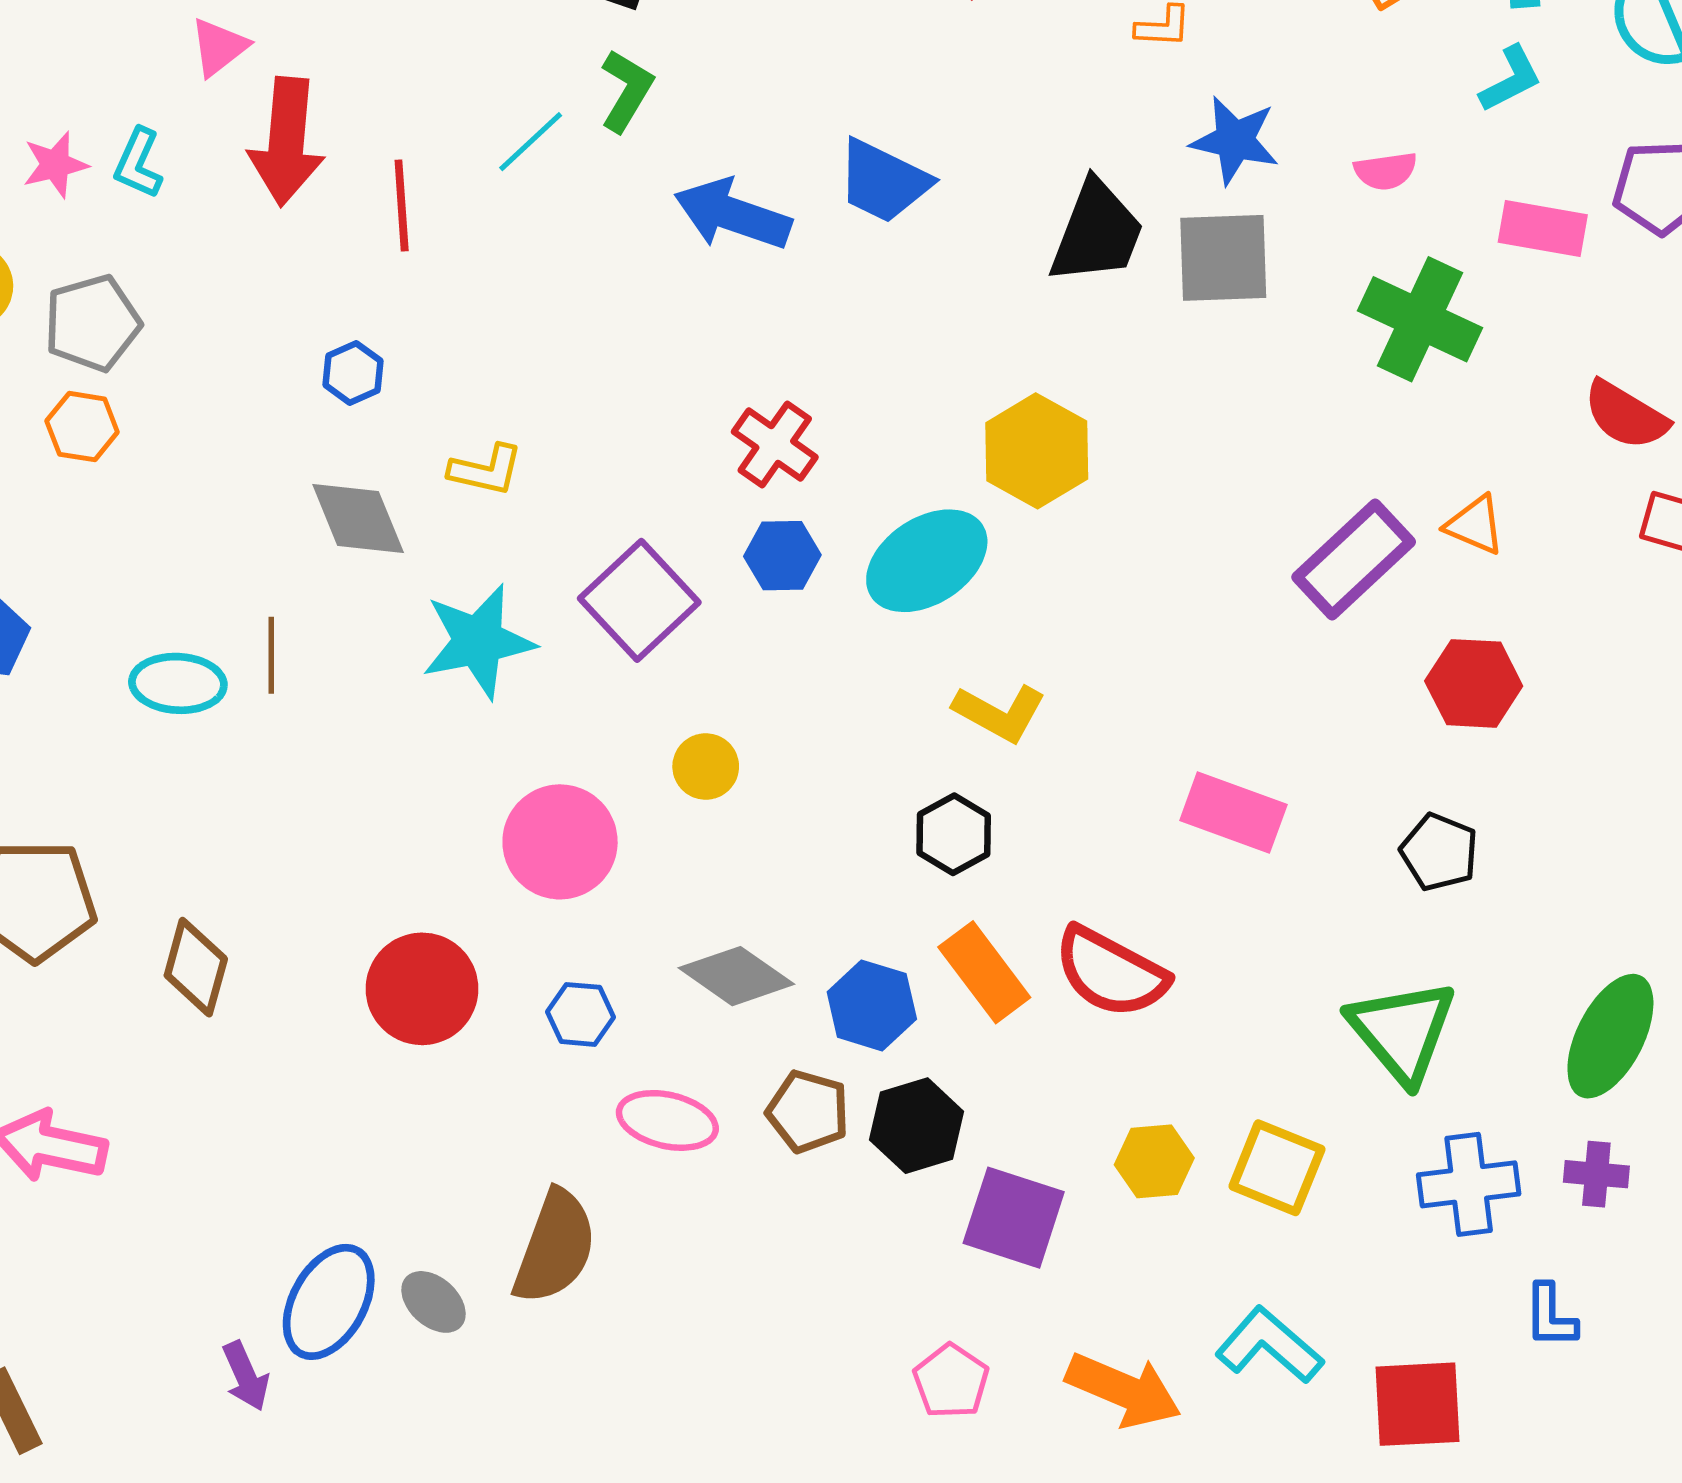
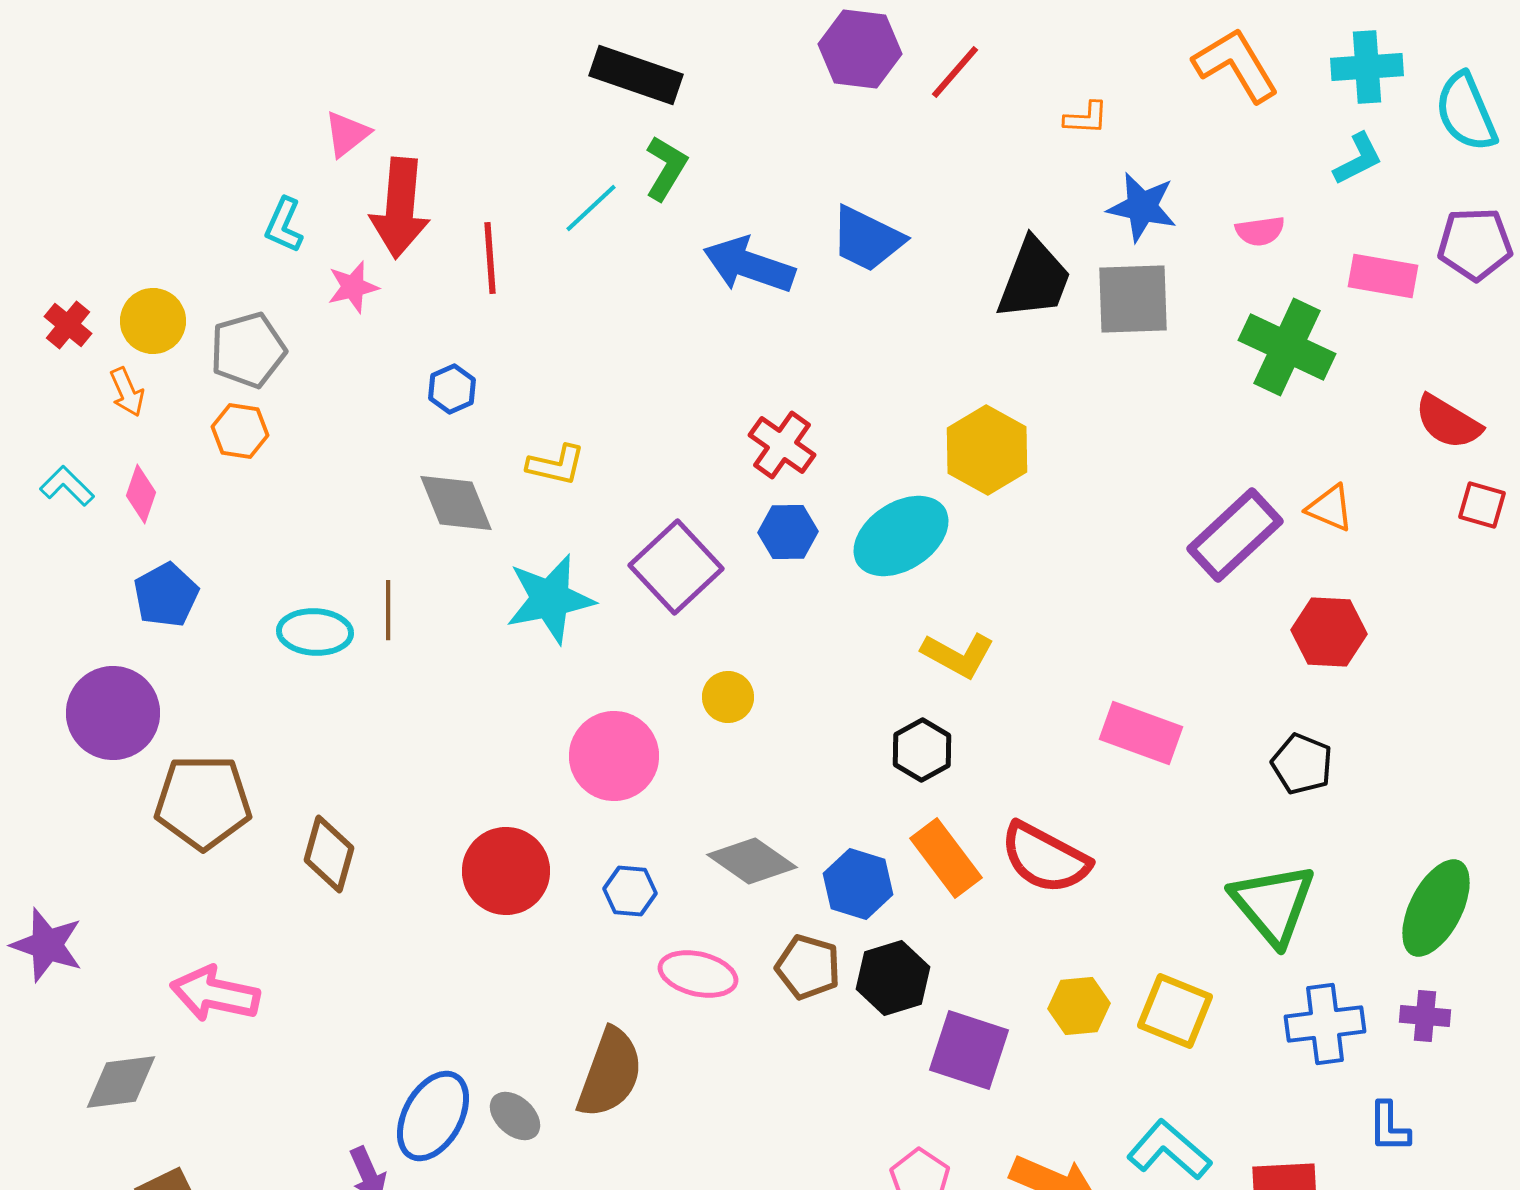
pink star: (55, 165) -> (353, 287), moved

